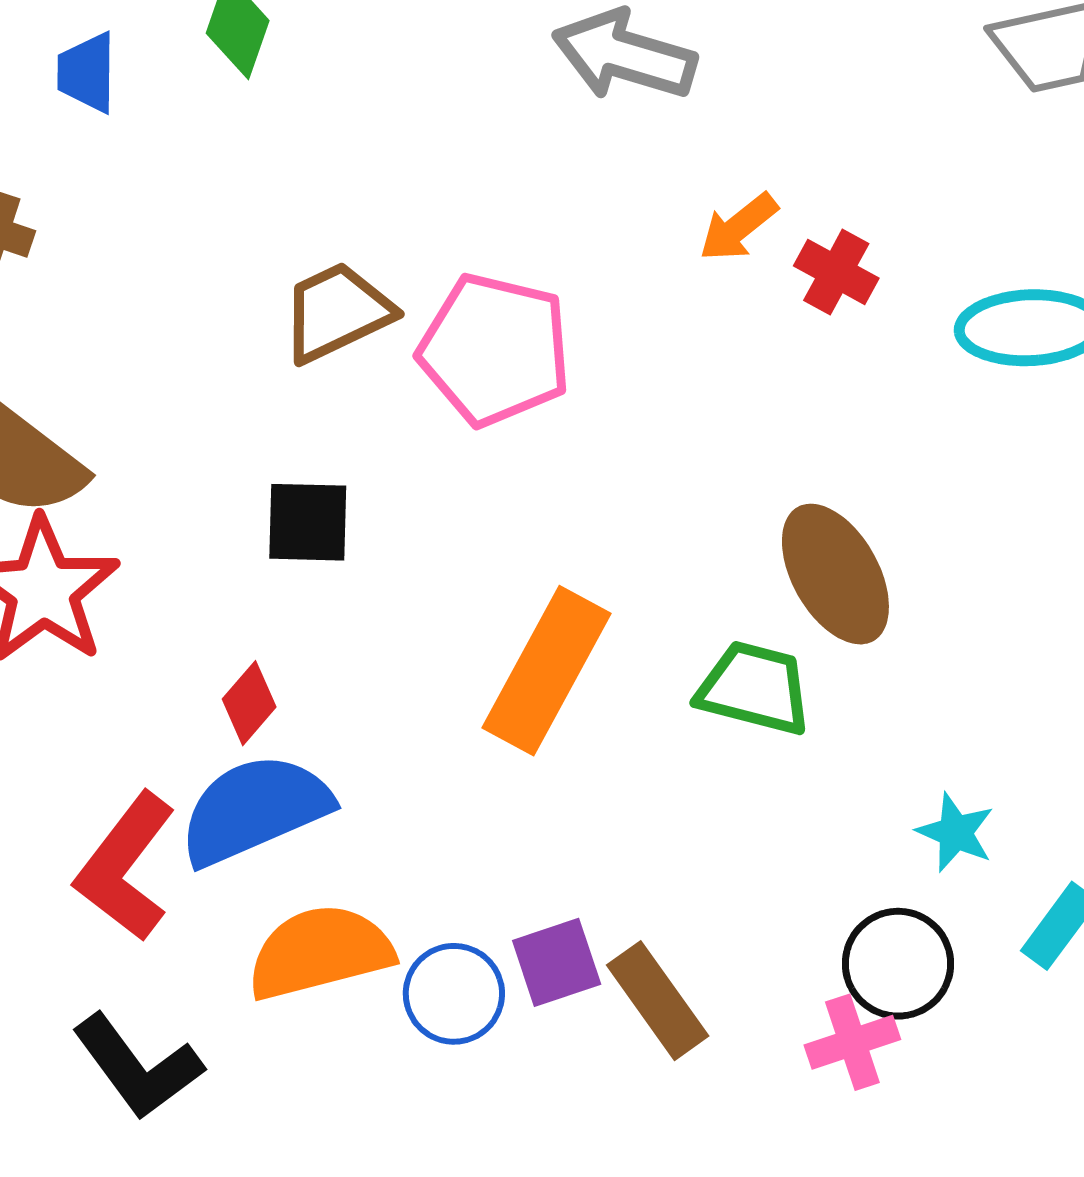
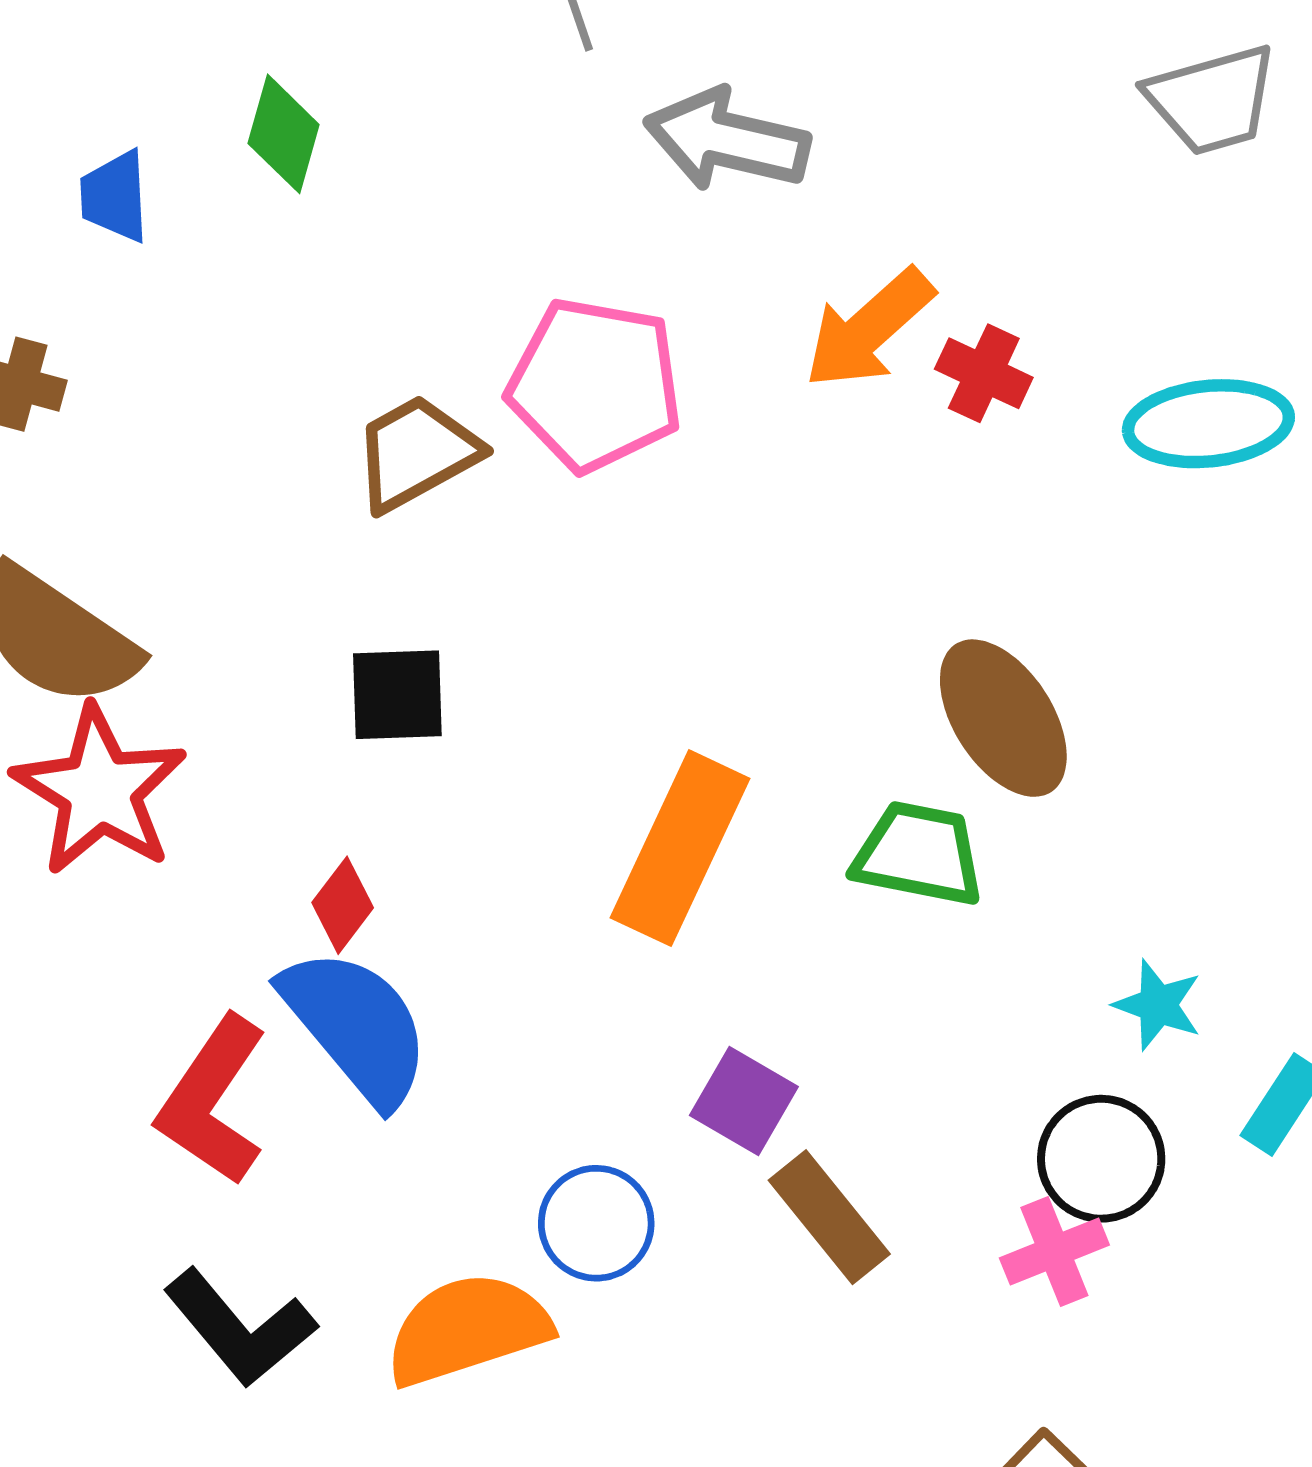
orange arrow: (738, 227) -> (869, 329), size x1.5
pink pentagon: (495, 350) -> (595, 385), moved
blue semicircle: (255, 809) -> (356, 1026), turned 77
orange semicircle: (320, 952) -> (468, 1329), moved
purple square: (557, 962) -> (744, 1101), moved, turned -38

